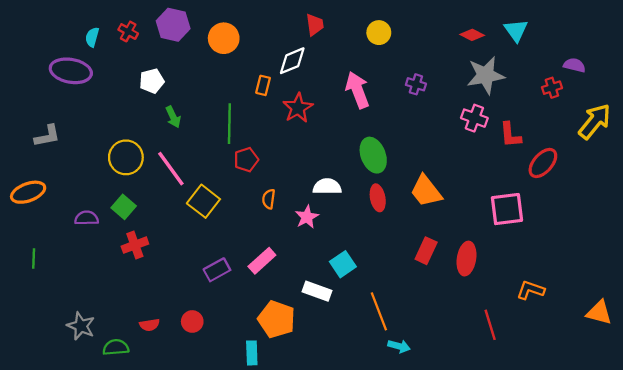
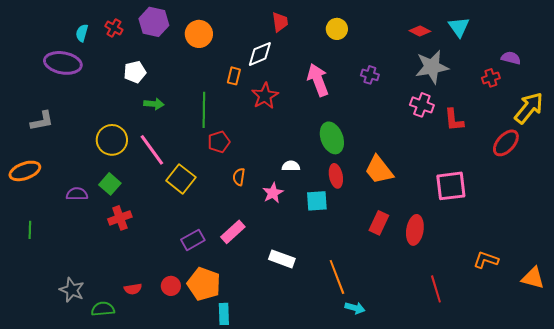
green arrow: (173, 117) -> (154, 104), turned -60
red ellipse: (543, 163) -> (506, 143), moved
white semicircle: (327, 187) -> (291, 166), size x0.7
cyan square: (343, 264) -> (317, 201), moved, turned 30
orange L-shape: (531, 290) -> (486, 260), moved
orange pentagon: (277, 319) -> (204, 284), moved

